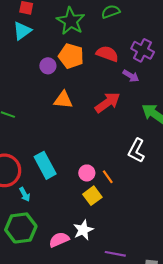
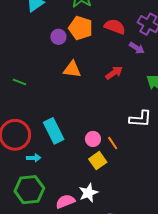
red arrow: (107, 103) -> (114, 73), size x0.7
white L-shape: (136, 151) -> (140, 119), turned -115
cyan arrow: (25, 194) -> (34, 158), turned -64

